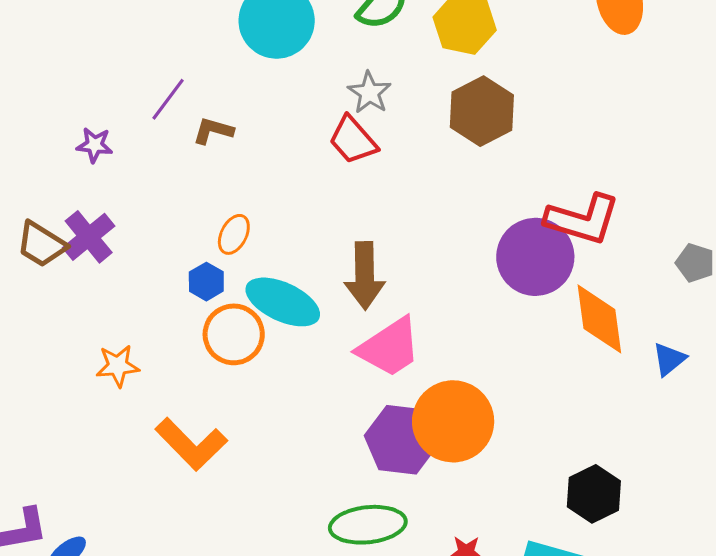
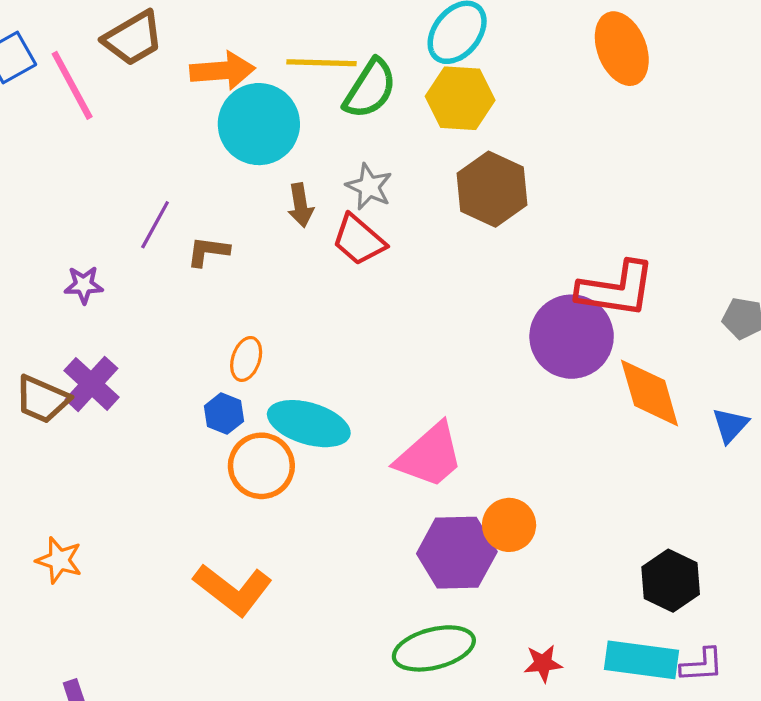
brown arrow: (365, 276) -> (301, 205), moved, size x0.6
orange star: (118, 366) -> (59, 560), moved, turned 30
orange circle: (453, 421) -> (509, 525), size x0.6

